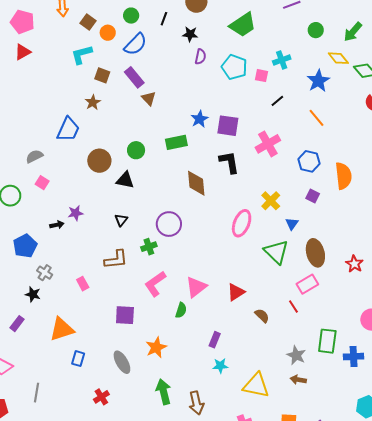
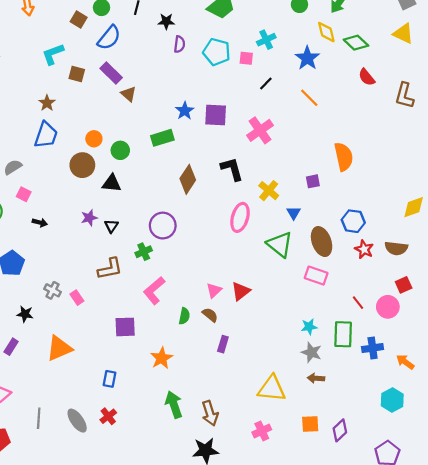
brown square: (88, 22) -> (79, 20), moved
orange circle: (108, 33) -> (94, 139), moved
yellow diamond: (338, 58) -> (326, 32), turned 30
brown star: (93, 102) -> (47, 103), moved
blue hexagon: (309, 161) -> (353, 221), moved
black L-shape: (229, 162) -> (232, 169), moved
brown diamond: (196, 183) -> (188, 179), turned 44
purple square: (313, 196) -> (313, 181), turned -32
purple star: (76, 213) -> (89, 218), moved
black arrow: (57, 225) -> (40, 223), moved, turned 32
gray cross: (45, 273) -> (53, 290), moved
pink rectangle: (307, 284) -> (316, 276), turned 55
pink triangle: (196, 287) -> (214, 290), moved, size x0.7
red line: (293, 306) -> (358, 303), moved
brown semicircle: (262, 316) -> (210, 315), moved
blue rectangle: (78, 359) -> (109, 379), moved
gray ellipse: (122, 362) -> (77, 421), moved
cyan star: (220, 366) -> (309, 327), moved

